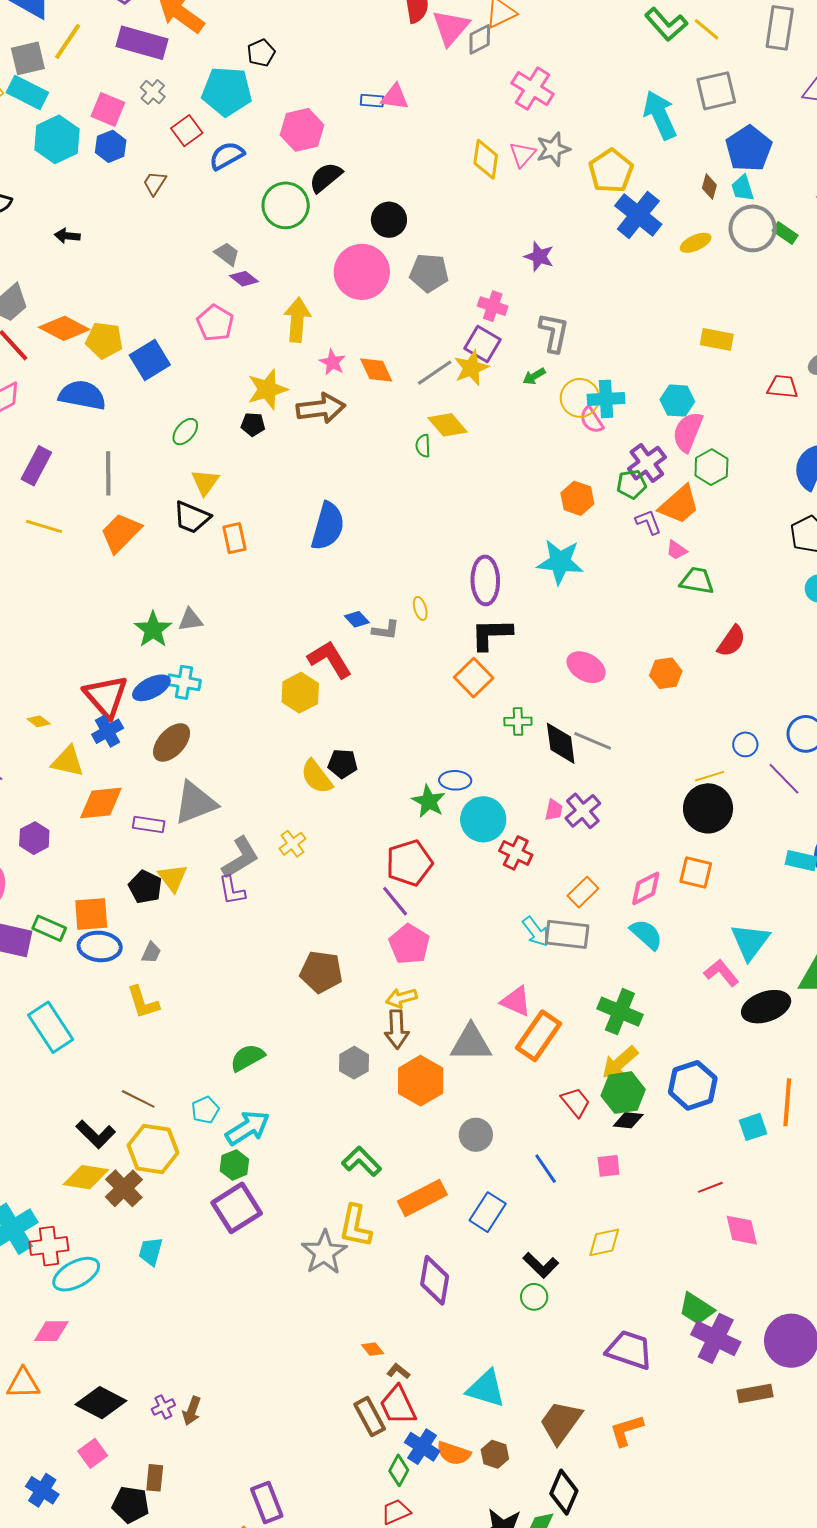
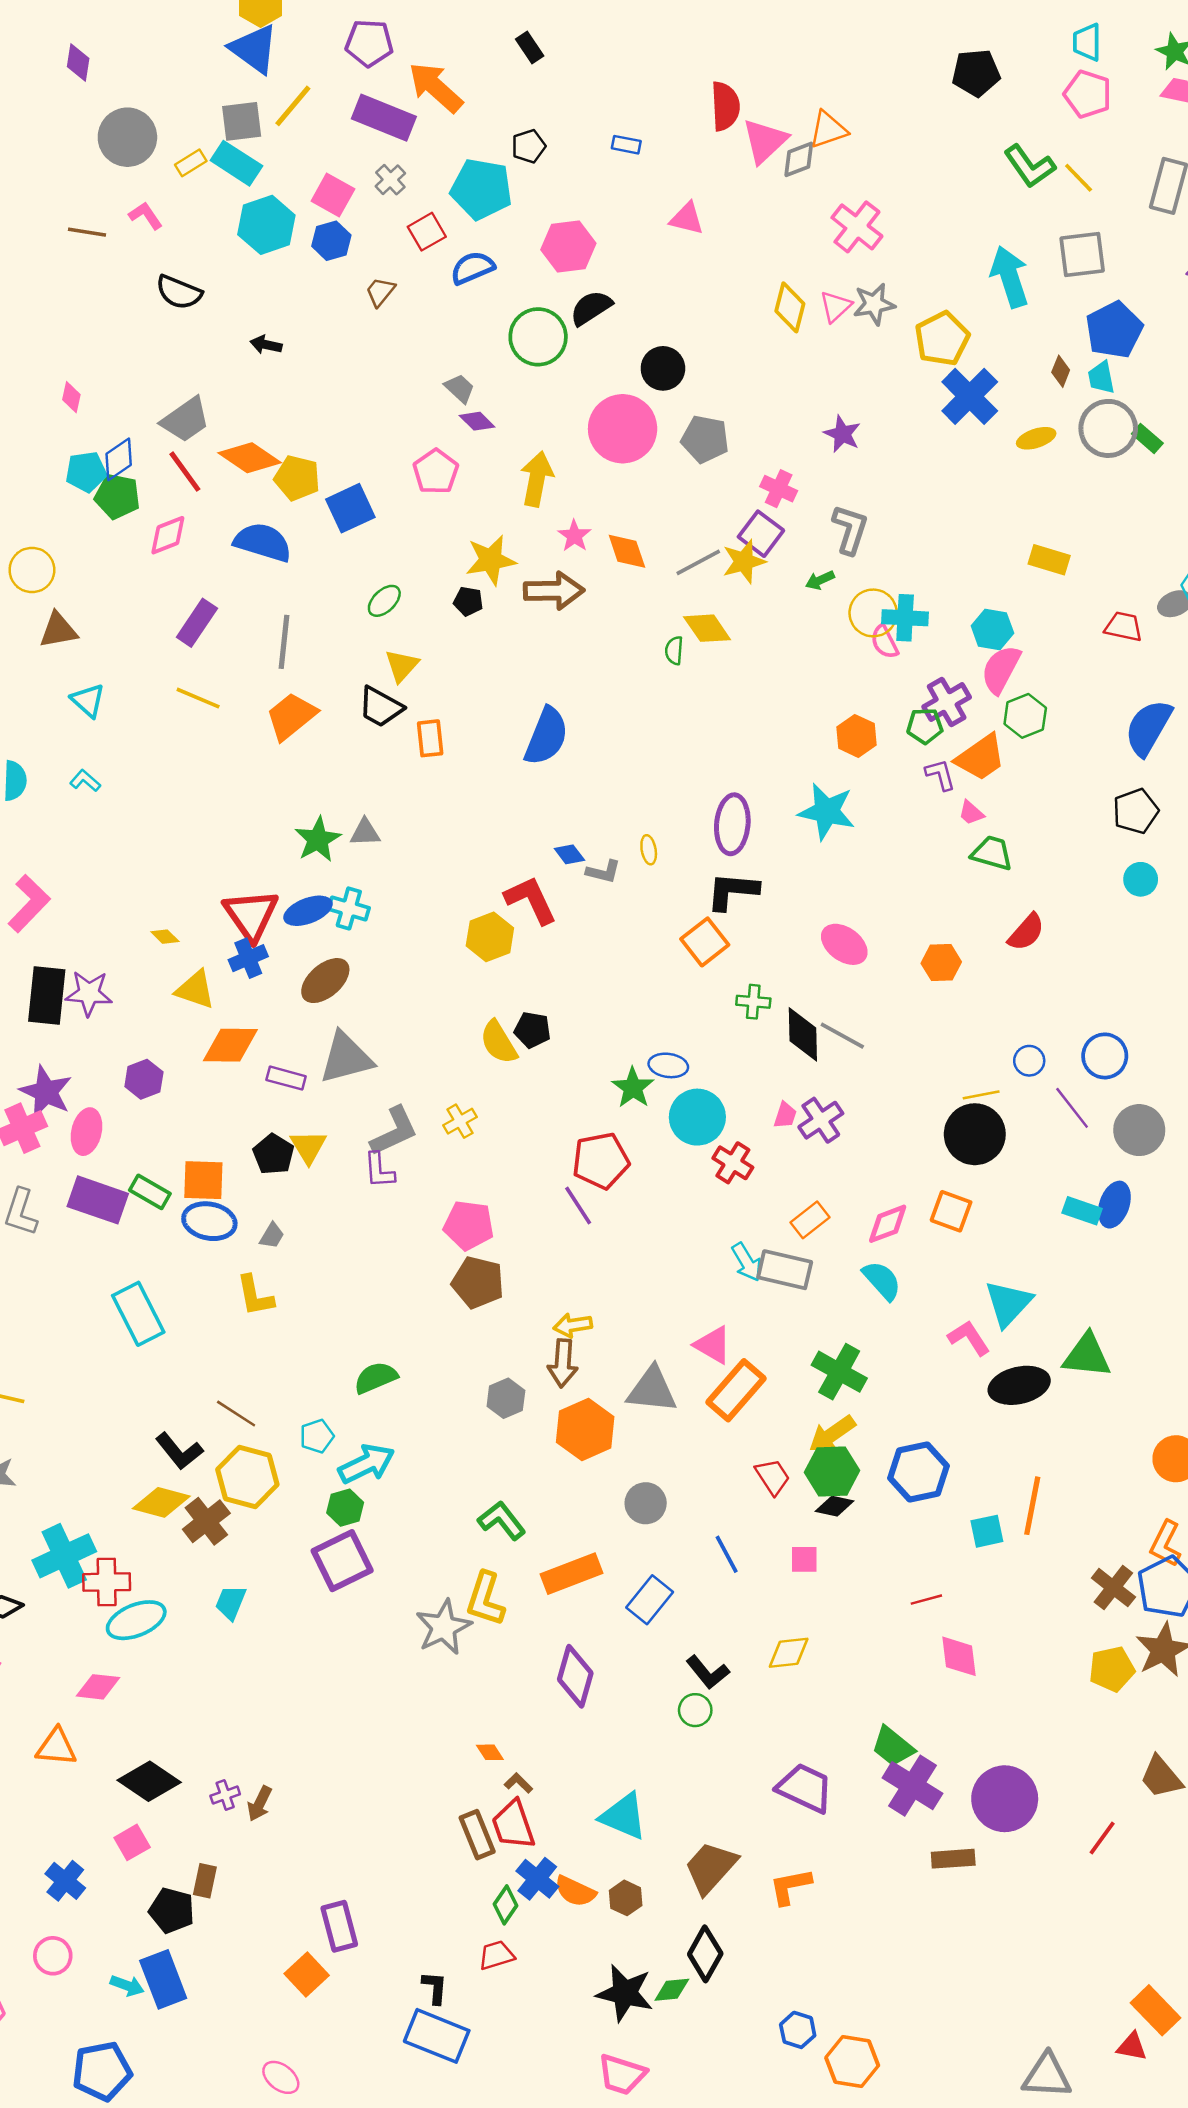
blue rectangle: (372, 101) -> (626, 145), moved
pink pentagon: (409, 944) -> (469, 1225), moved, turned -30

